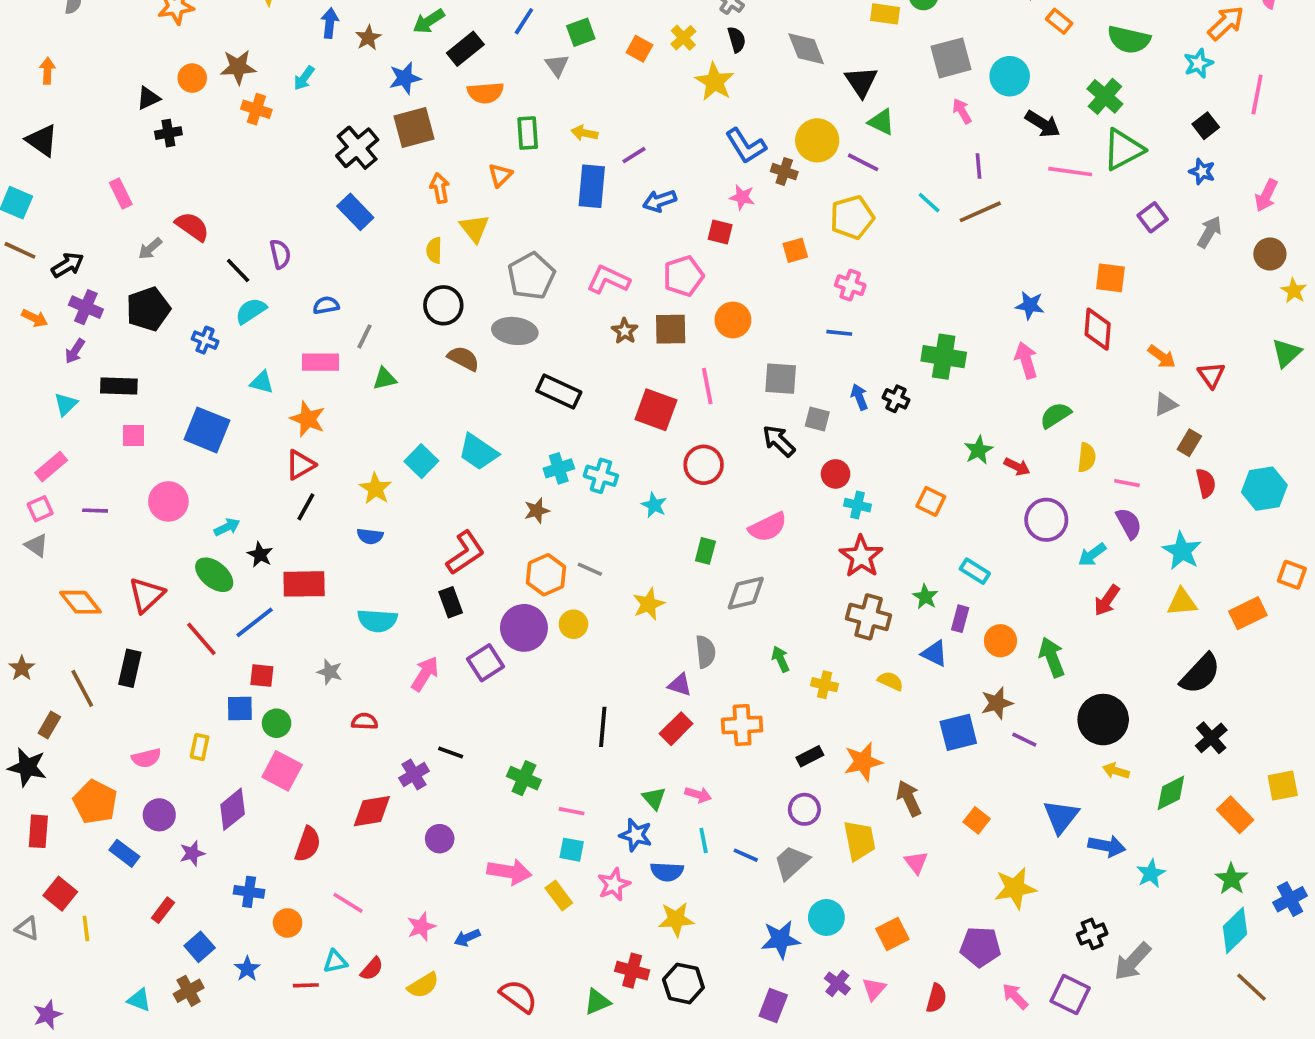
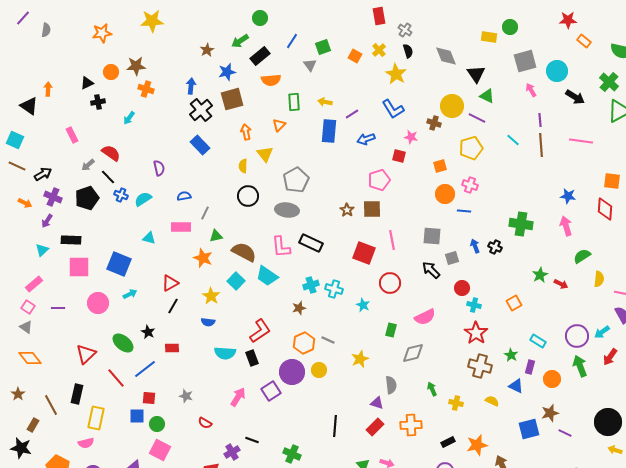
blue arrow: (330, 23) -> (191, 86), moved
orange arrow: (47, 71) -> (48, 89), moved
cyan arrow: (304, 78) -> (129, 118), moved
blue L-shape: (746, 146) -> (393, 109), moved
pink line: (1070, 172) -> (581, 141), moved
brown line: (980, 212) -> (541, 145), turned -70
black line: (238, 270) -> (108, 177), moved
pink L-shape: (608, 280) -> (281, 247), moved, turned -120
orange circle: (733, 320) -> (445, 194), moved
blue cross: (205, 340) -> (121, 195), moved
brown semicircle: (463, 358) -> (244, 252), moved, size x1.4
orange star: (308, 419) -> (203, 258), moved
gray square: (817, 419) -> (452, 258), turned -32
pink square: (134, 435) -> (79, 267), size x1.6
orange square: (931, 501) -> (514, 303), turned 35
pink square: (40, 509) -> (28, 307), turned -32
purple circle: (1046, 520) -> (577, 336), moved
cyan arrow: (227, 527) -> (130, 294), moved
red rectangle: (304, 584) -> (172, 348), size x0.6
orange diamond: (80, 602) -> (30, 358), moved
cyan semicircle: (377, 621) -> (225, 353), moved
green arrow: (1052, 657) -> (580, 366), moved
red semicircle: (365, 721) -> (205, 423), turned -152
yellow rectangle: (200, 747) -> (96, 418), moved, size x1.6

